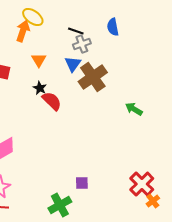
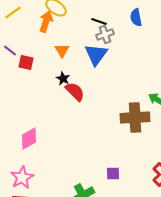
blue triangle: (73, 64) -> (96, 54), size x1.4
brown cross: (93, 77) -> (135, 118), moved, turned 32
purple square: (82, 183) -> (113, 174), moved

